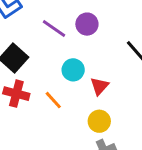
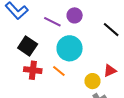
cyan circle: (73, 70) -> (70, 48), size x1.6
red triangle: (100, 86) -> (110, 71), moved, turned 32

